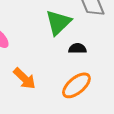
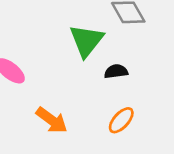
orange ellipse: (76, 85) -> (121, 120), size x0.7

